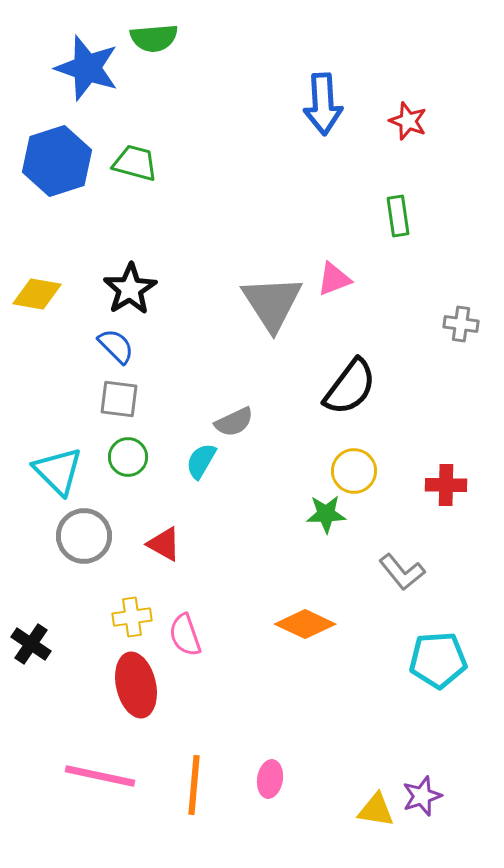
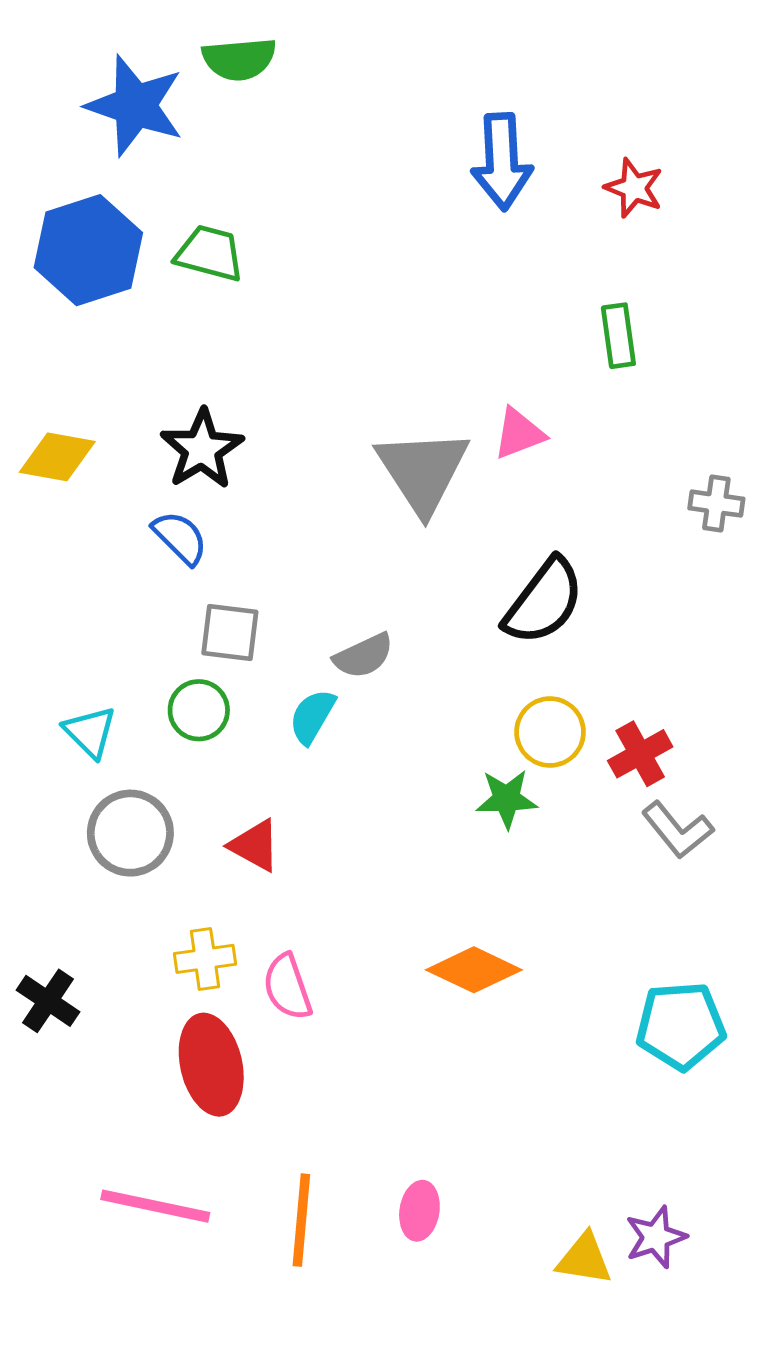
gray square: (119, 399) -> (230, 633), moved
cyan triangle: (58, 471) -> (90, 732), size x0.7
red cross: (446, 485) -> (640, 754), moved, turned -30
gray L-shape: (402, 572) -> (677, 830), moved

